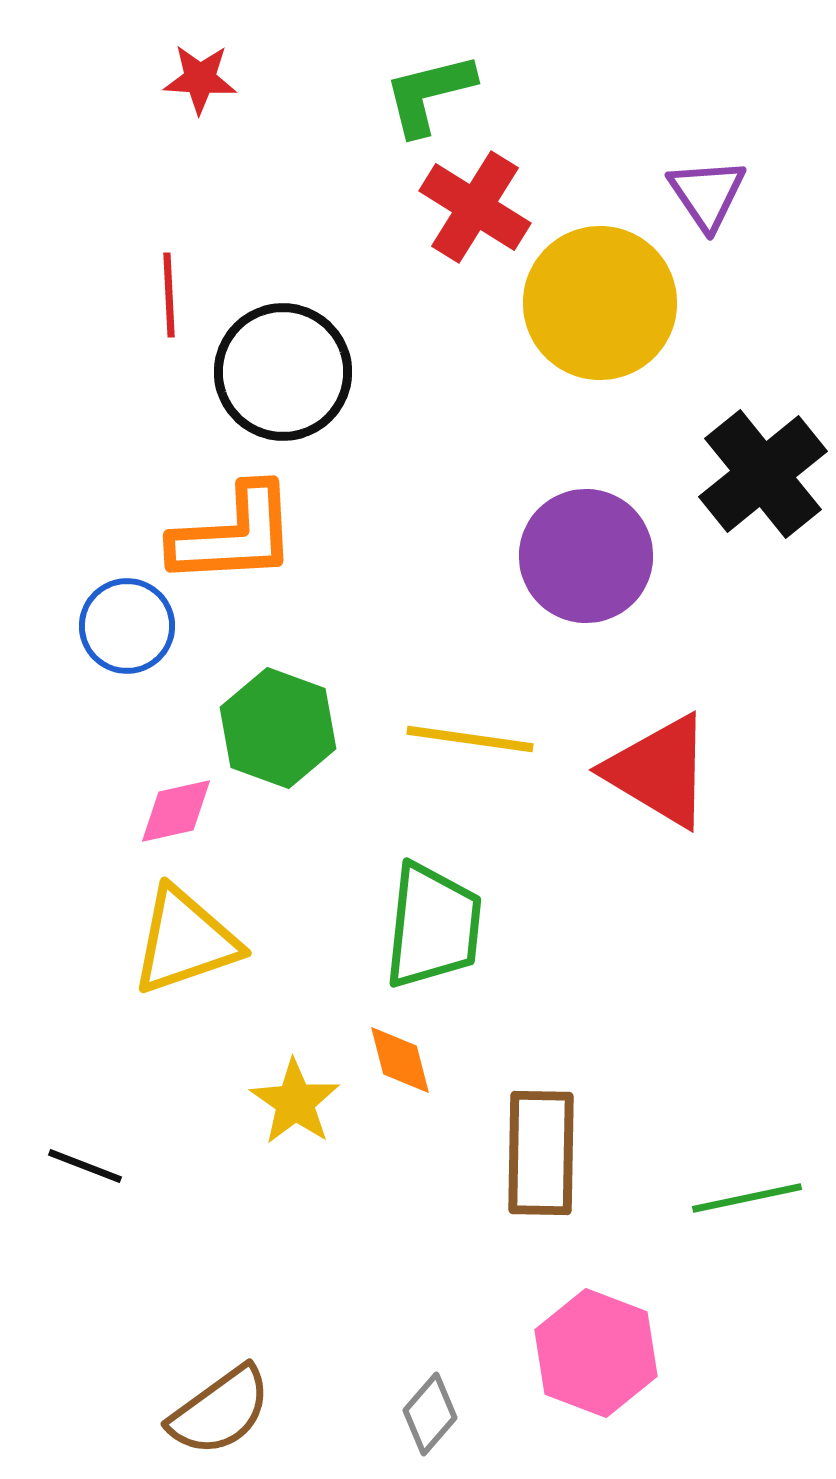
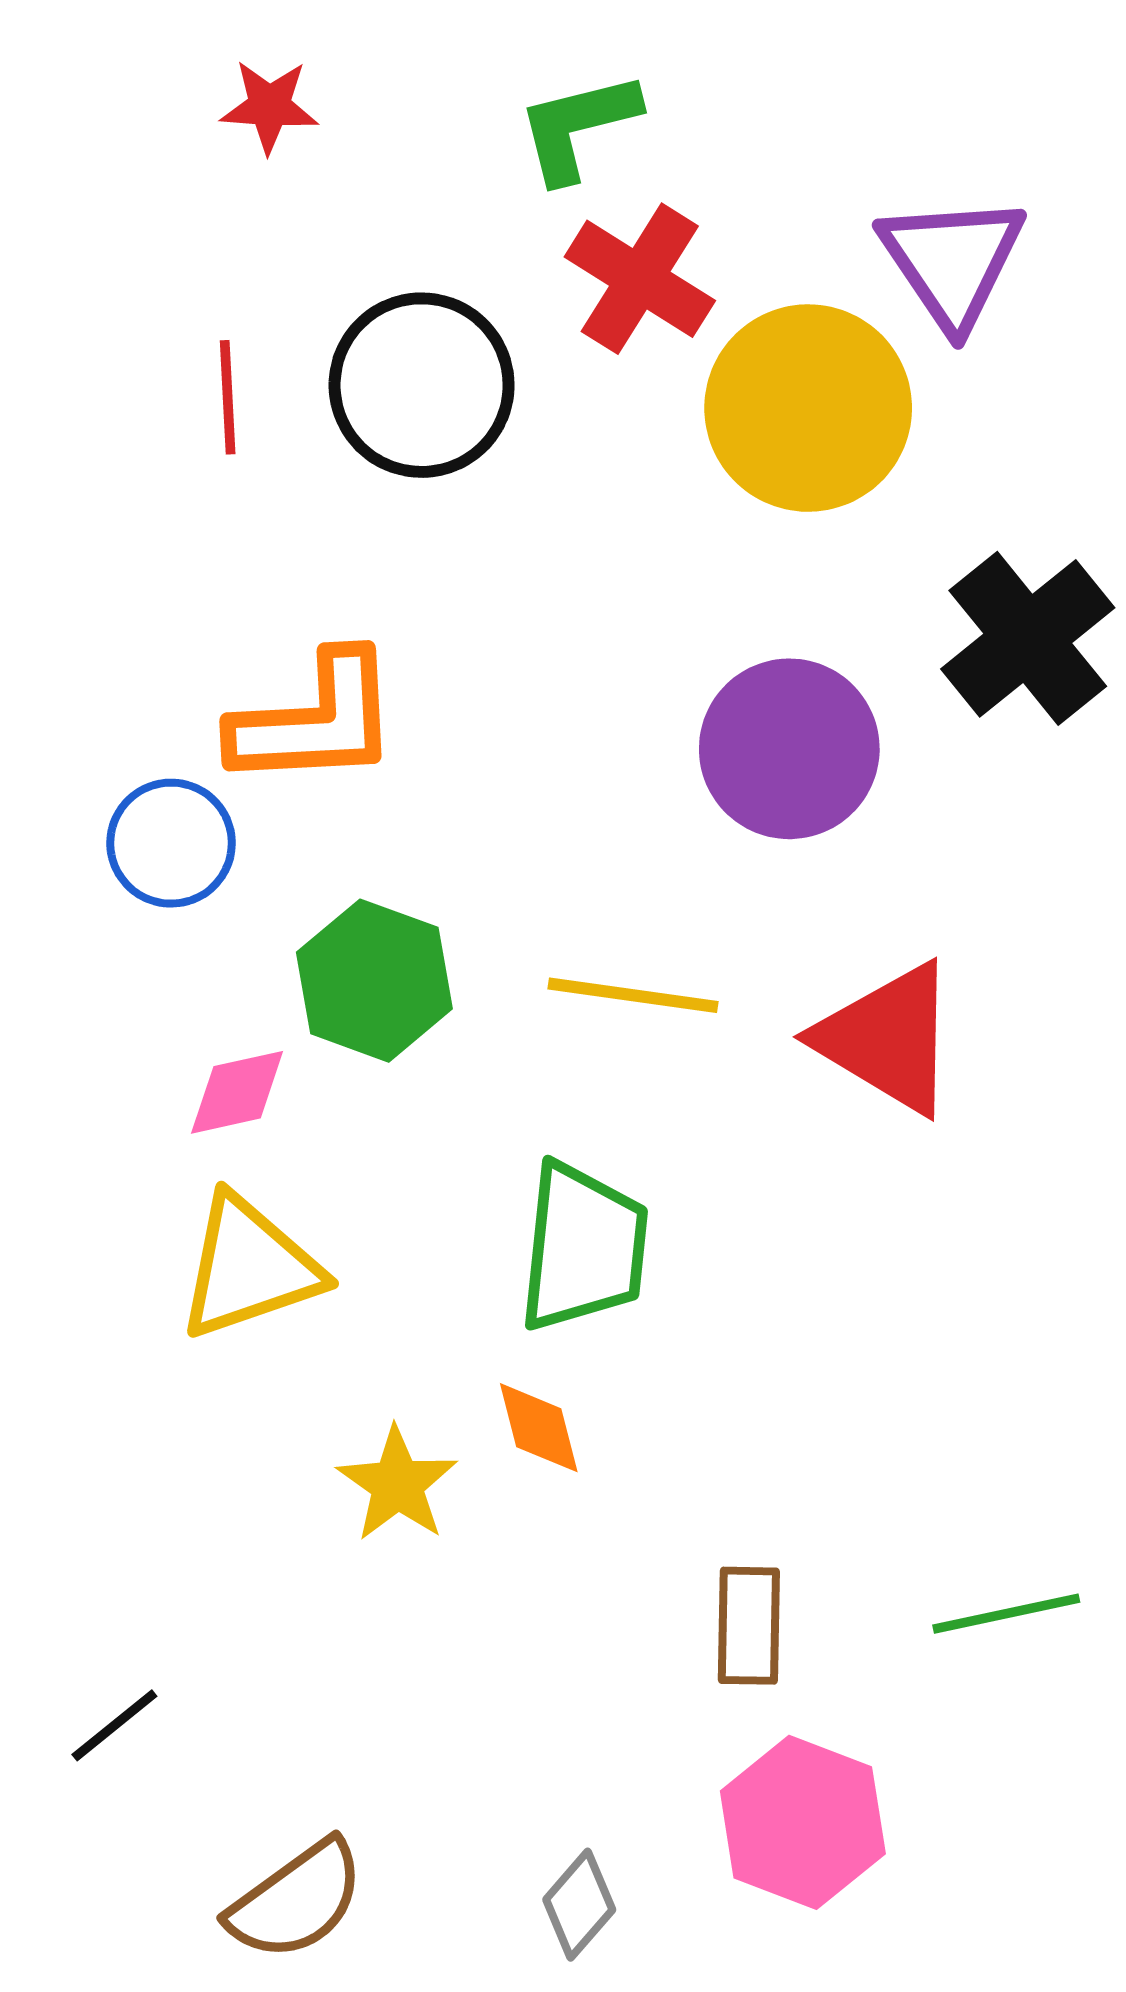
purple triangle: (707, 194) -> (952, 261), size x1.4
black circle: (283, 372) -> (422, 385), moved
brown rectangle: (541, 1153) -> (749, 1626), moved, size x0.7
black line: (85, 1166) -> (114, 1725), moved, turned -60

